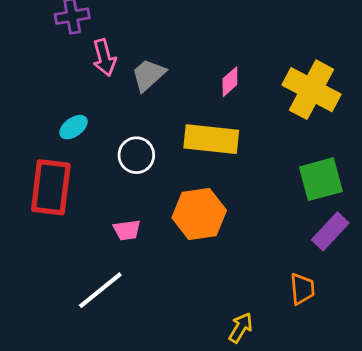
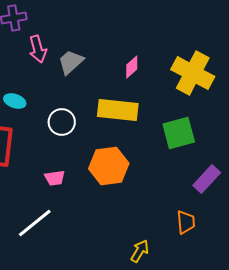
cyan ellipse: (74, 127) -> (15, 101), turned 55
green square: (321, 179) -> (179, 133), moved

